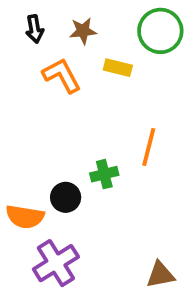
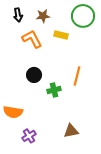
black circle: (66, 197) -> (34, 75), moved
purple cross: (56, 263) -> (29, 136), size x0.6
brown triangle: (160, 275) -> (71, 131), moved

